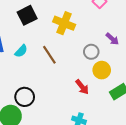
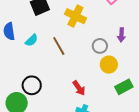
purple arrow: (112, 39) -> (121, 35), turned 48
red arrow: (82, 87) -> (79, 88), moved

